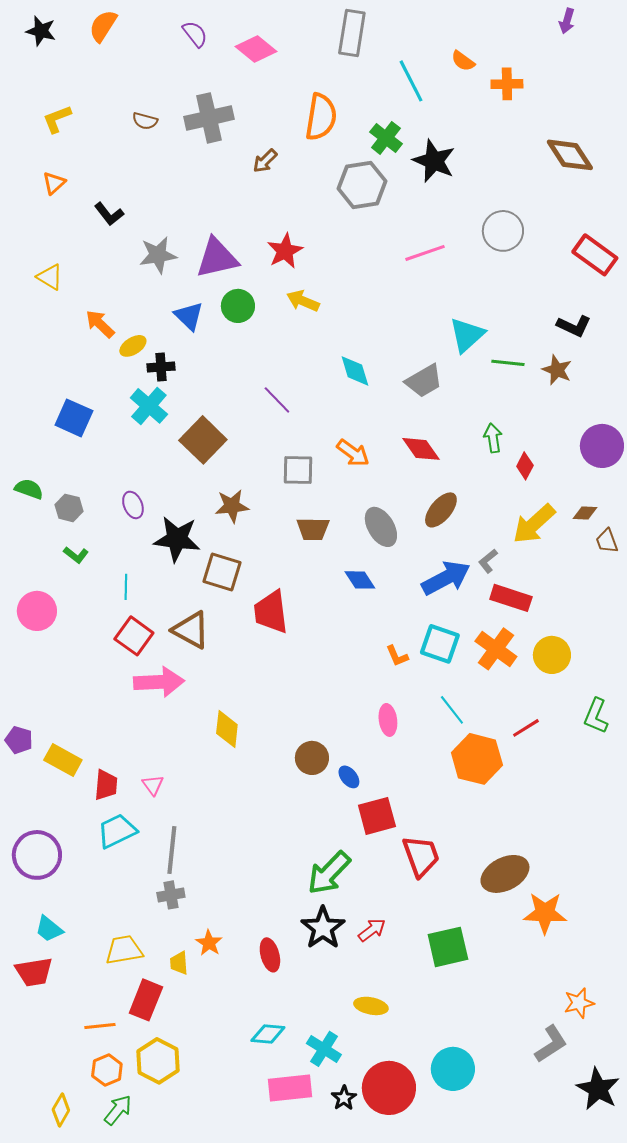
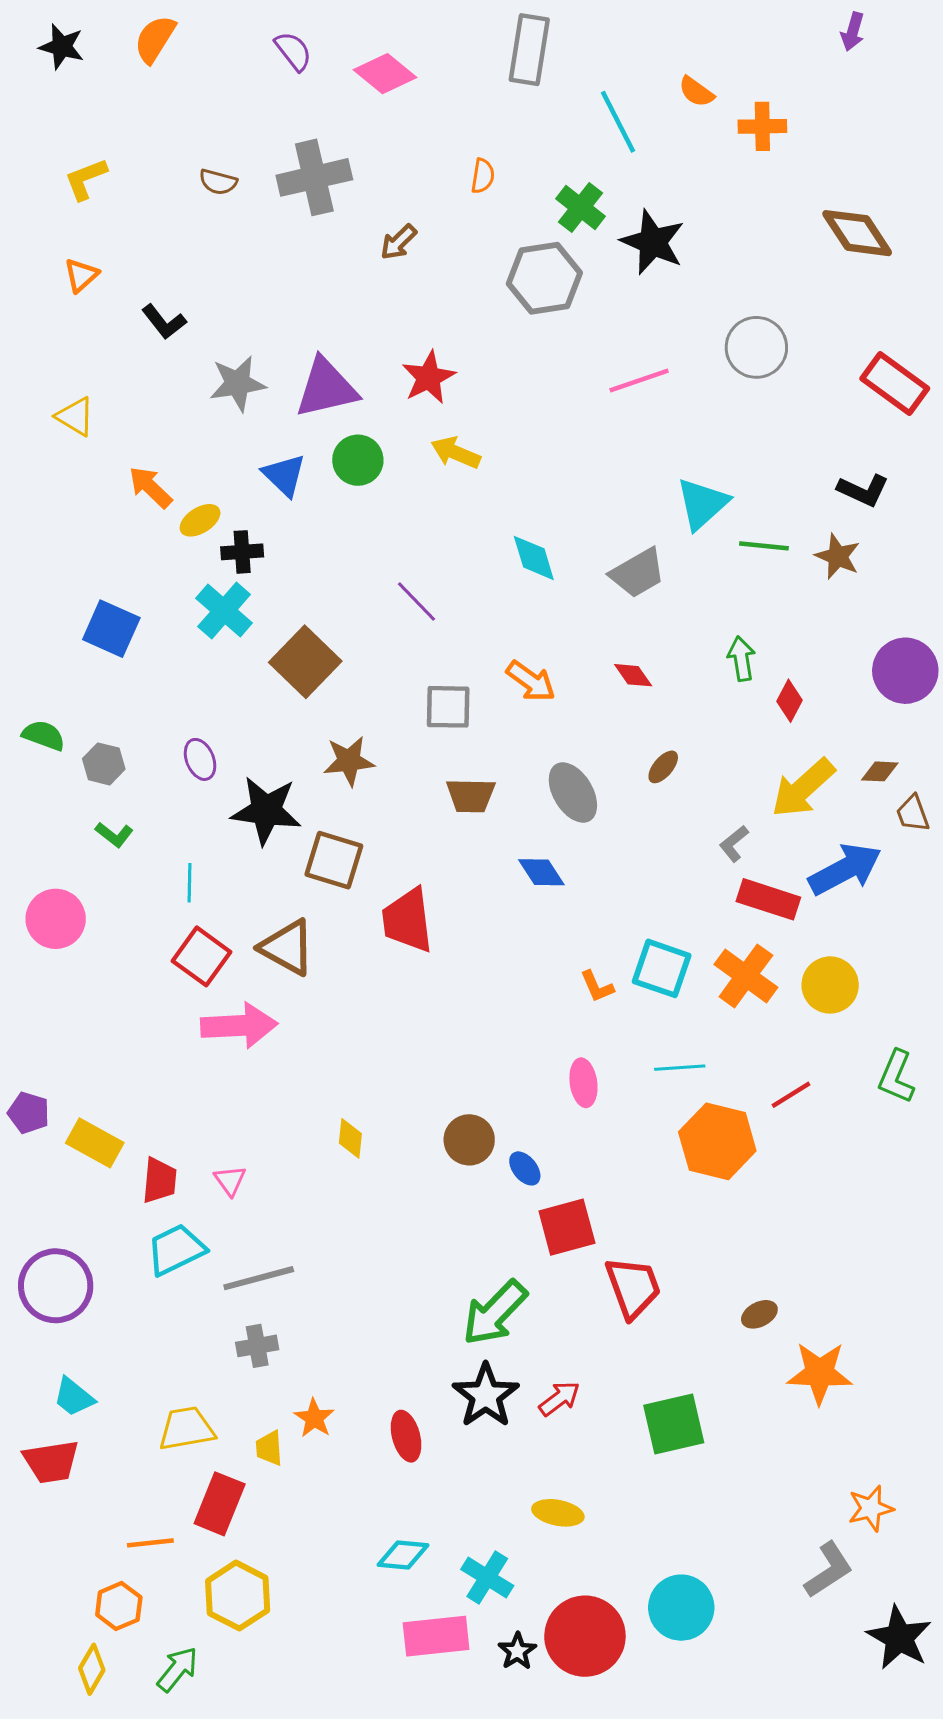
orange semicircle: (321, 117) -> (483, 176), size x0.5
red diamond: (421, 449) -> (633, 675), size x0.7
brown ellipse: (441, 510) -> (663, 767), size x0.6
blue arrow: (446, 578) -> (845, 869), moved
cyan line: (452, 710) -> (680, 1068), turned -56
yellow diamond: (227, 729) -> (350, 1138), moved, size x0.7
gray line: (172, 850) -> (259, 1278), turned 69
brown ellipse: (505, 874) -> (759, 1314), size x0.5
orange hexagon: (107, 1070) -> (119, 1606), moved

